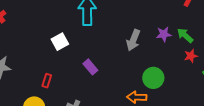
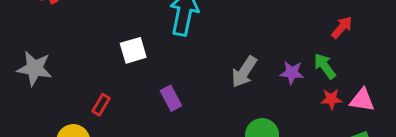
green arrow: (185, 35) -> (325, 66), moved
red star: (191, 56) -> (331, 99), moved

